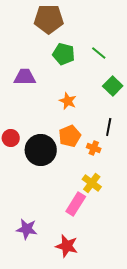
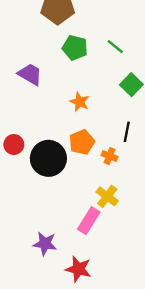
purple trapezoid: (25, 77) -> (30, 74), turned 30
purple star: (27, 229) -> (45, 244), moved

